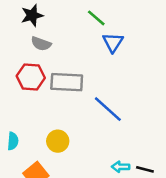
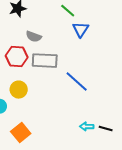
gray semicircle: (41, 44) -> (34, 37), moved
yellow circle: (58, 141) -> (19, 90), moved

